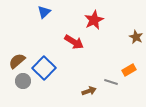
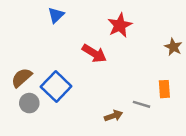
orange rectangle: (129, 70) -> (164, 89), turned -64

